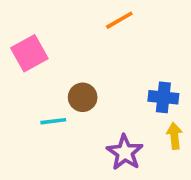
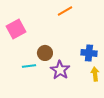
purple star: (125, 152) -> (60, 70), moved

